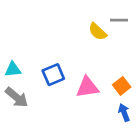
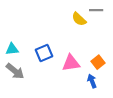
blue arrow: (124, 113) -> (92, 81), moved

